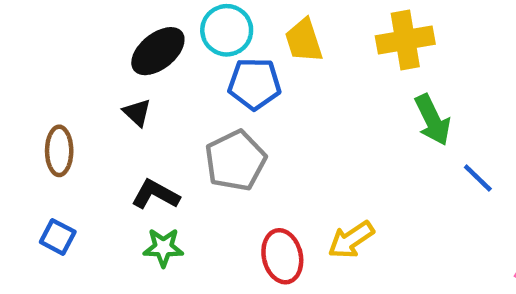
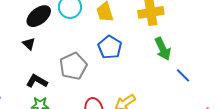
blue pentagon: (254, 84) -> (110, 47), moved, turned 30

